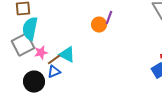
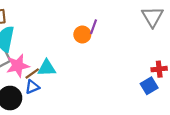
pink star: (41, 53) -> (18, 66), size x1.5
cyan triangle: (67, 55) -> (47, 68), turned -30

